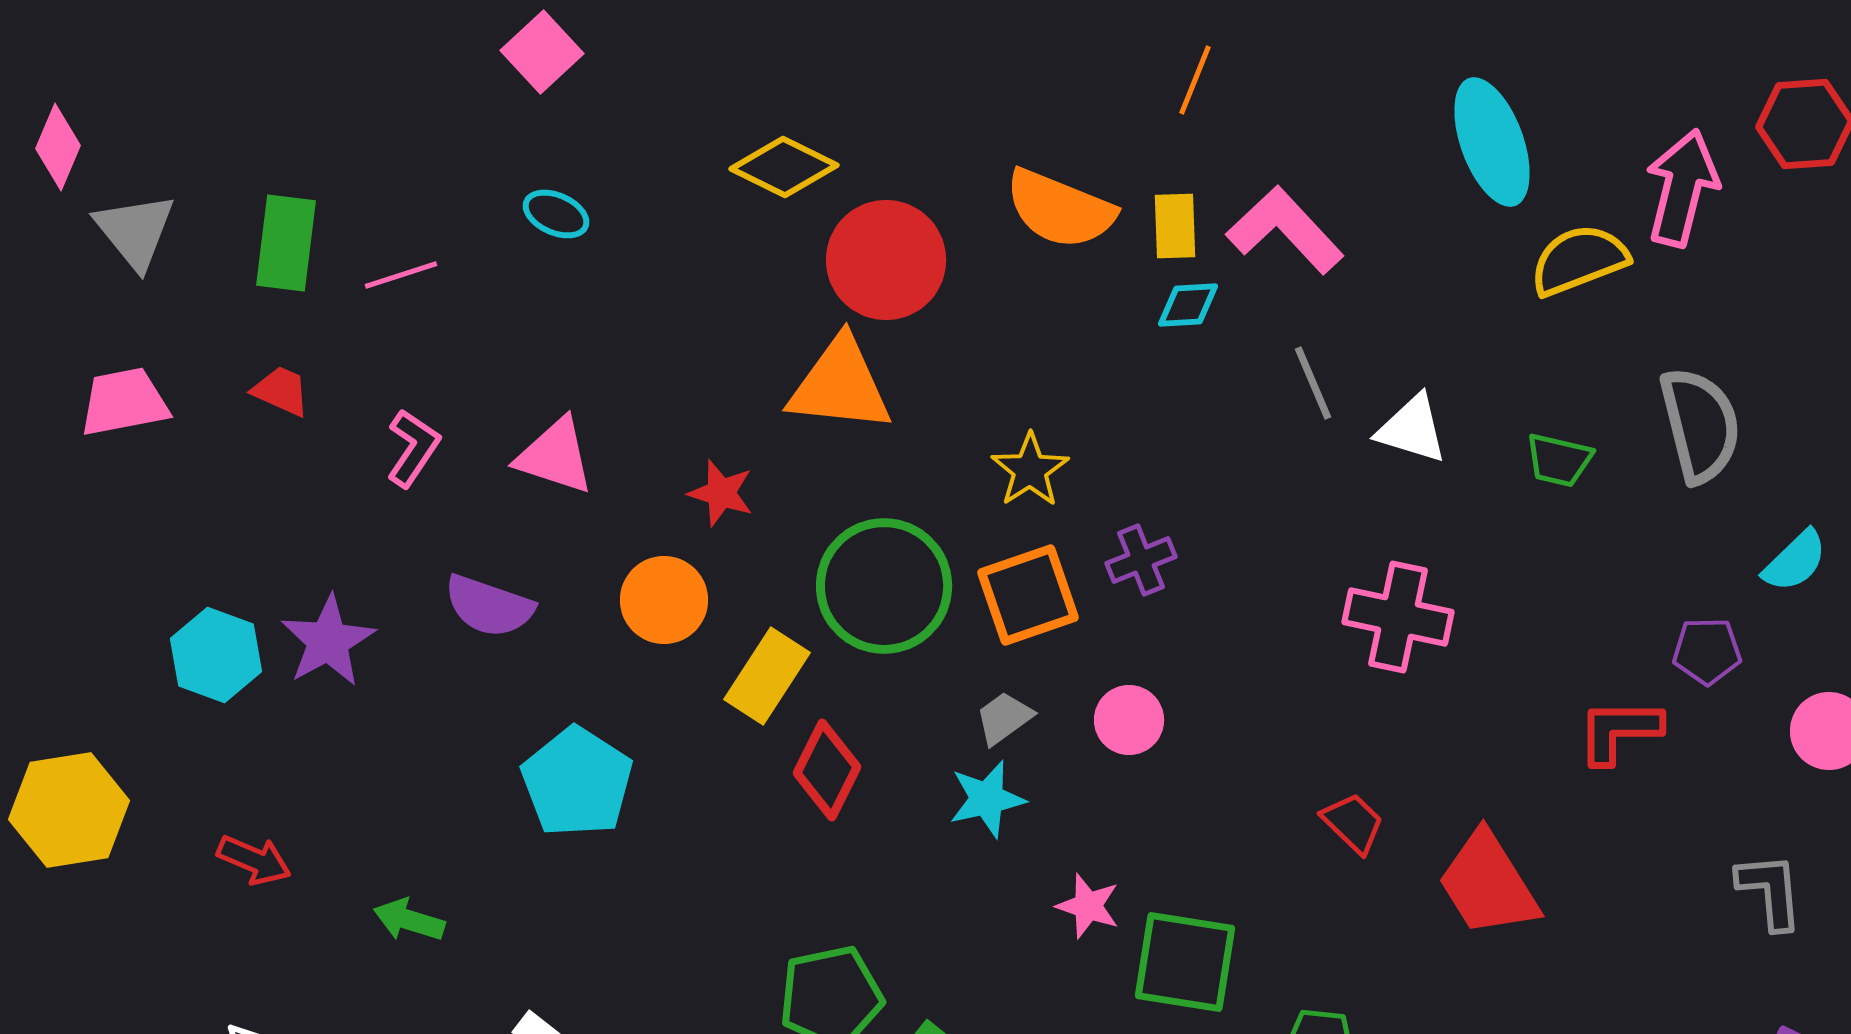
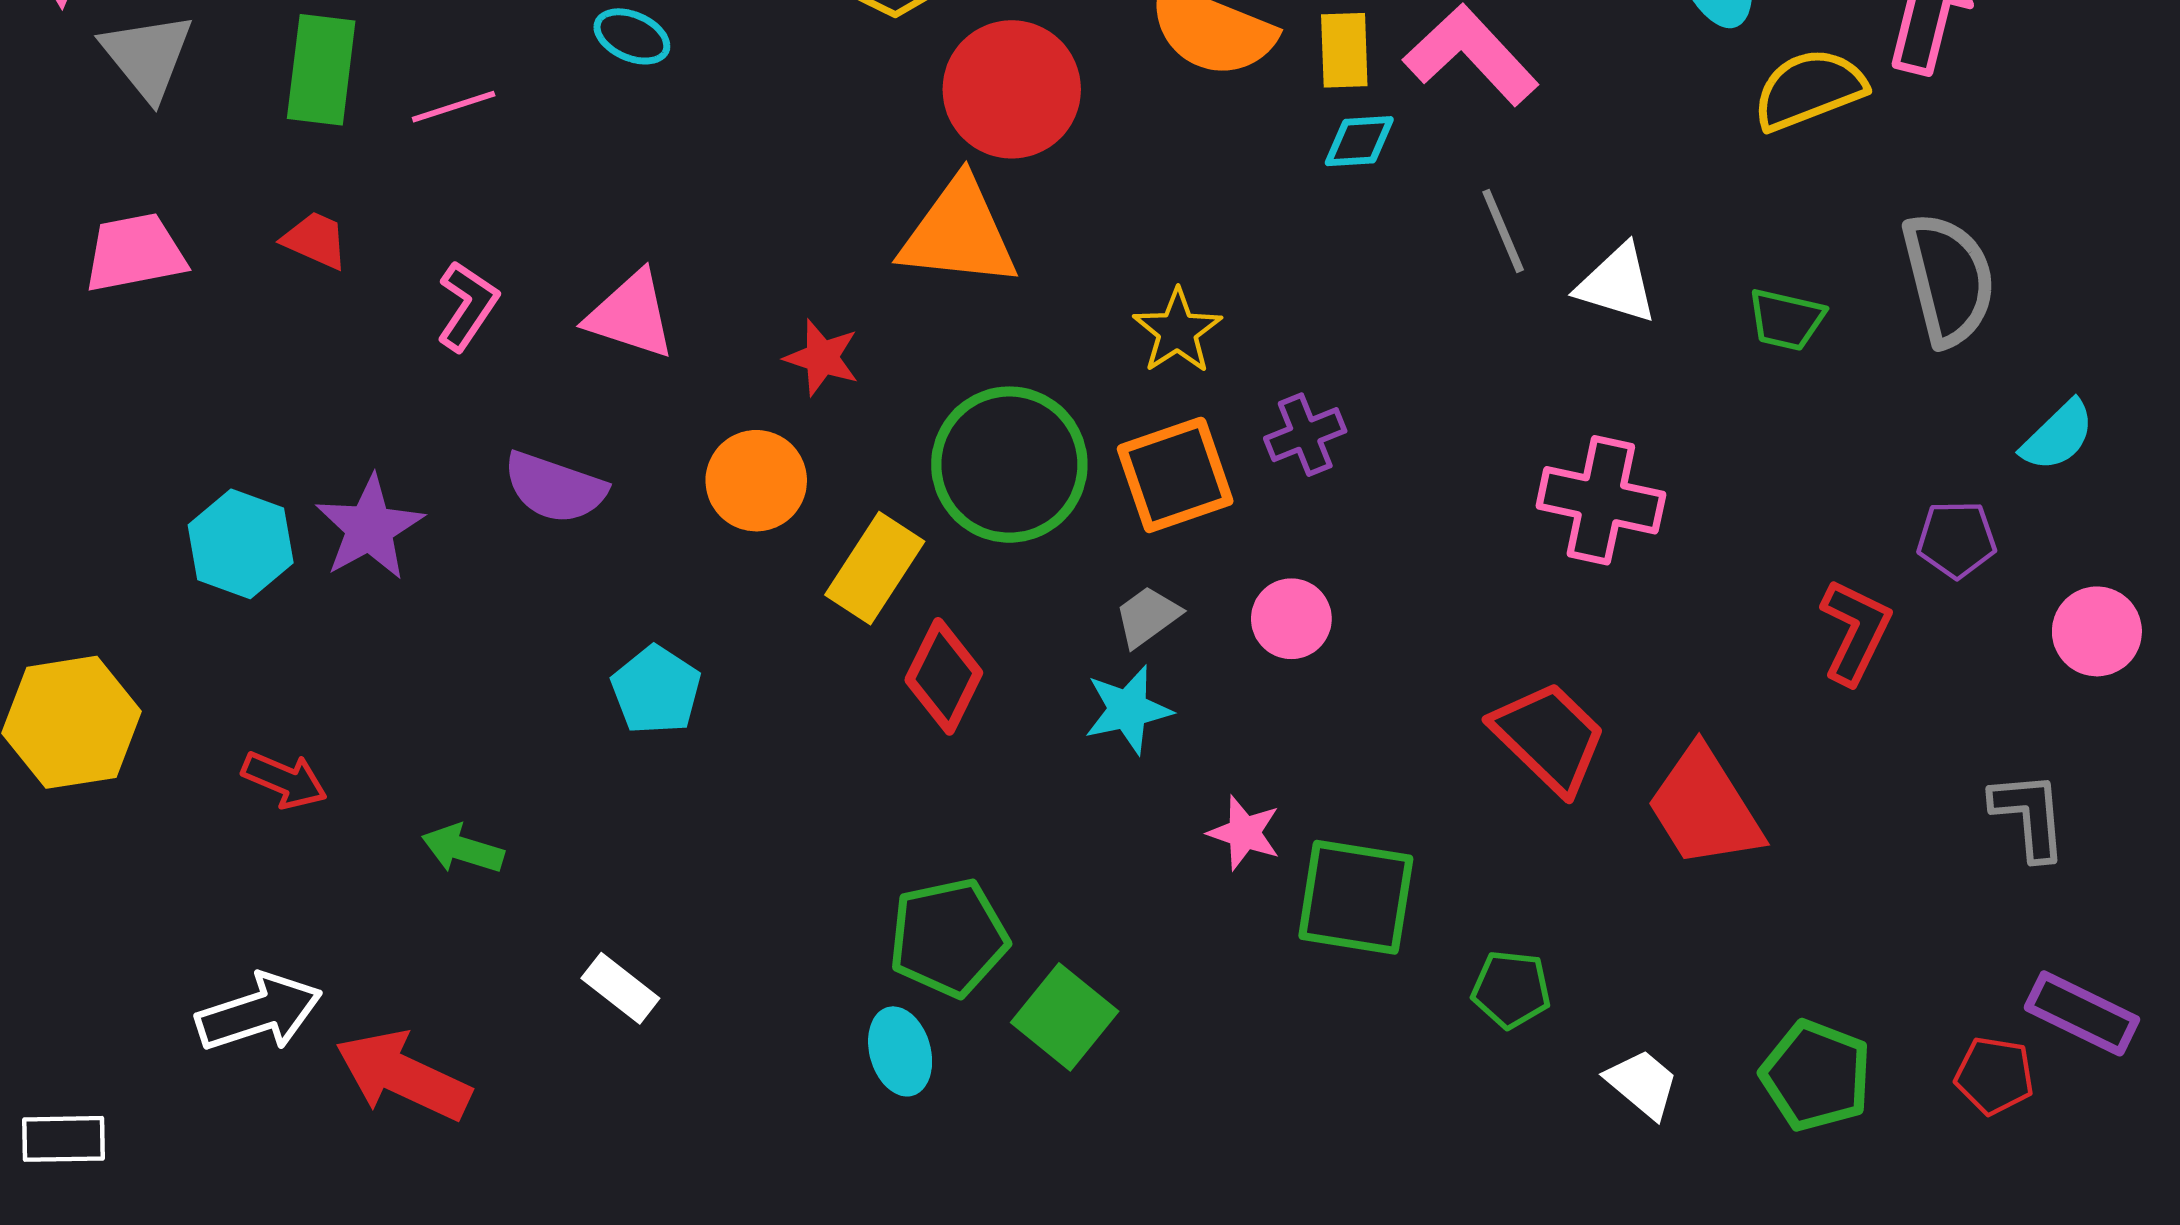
red L-shape: (1619, 731) -> (1855, 631), turned 116
cyan pentagon: (577, 782) -> (656, 690), size x0.7
red trapezoid: (1353, 823) -> (1549, 737), size x1.6

